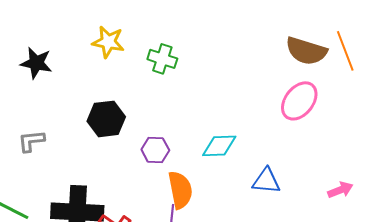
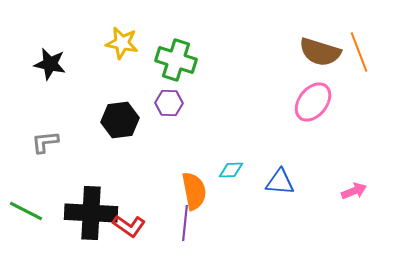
green cross: (162, 59) -> (176, 60), size x1.4
cyan diamond: (219, 146) -> (231, 170), moved, size x0.7
purple hexagon: (155, 150) -> (169, 103), moved

